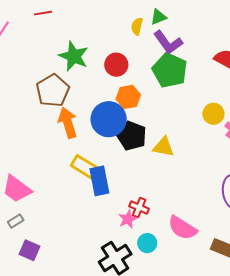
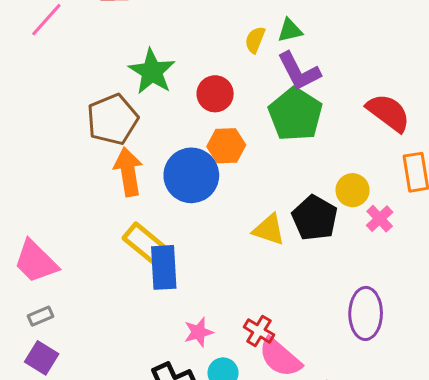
black pentagon: (132, 136) -> (315, 218), moved
red cross: (139, 208) -> (259, 331), moved
gray rectangle: (16, 221) -> (41, 316), moved

